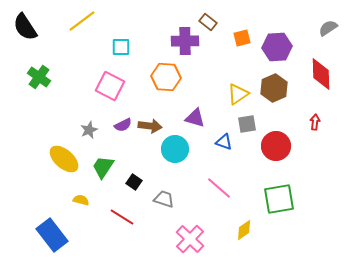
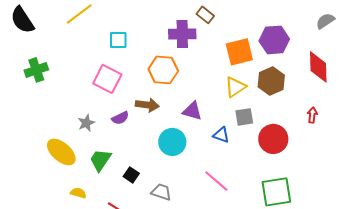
orange square: (242, 38) -> (239, 52), moved, size x1.6
green cross: (39, 77) -> (36, 70), turned 35
brown arrow: (150, 126) -> (147, 105), moved

